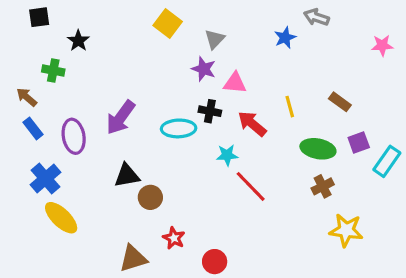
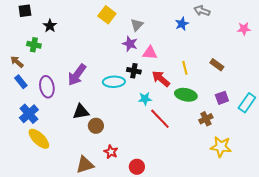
purple square: (359, 143) -> (222, 98), moved
green ellipse: (318, 149) -> (186, 95), moved

